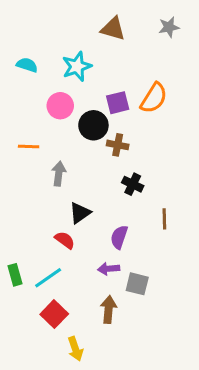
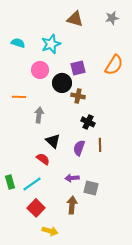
orange semicircle: (154, 98) -> (114, 65), moved
black triangle: (80, 213) -> (53, 141), turned -42
brown line: (164, 219) -> (100, 145), moved
purple semicircle: (119, 237) -> (79, 148), moved
yellow arrow: (75, 349) -> (50, 231), turned -56

